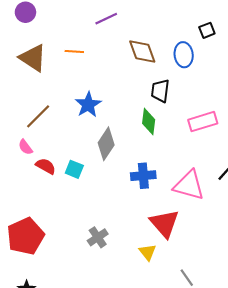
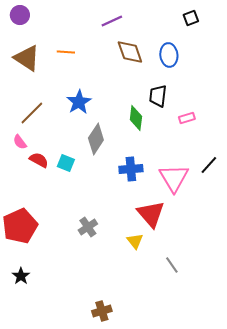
purple line: (106, 19) -> (112, 21), moved
black square: (207, 30) -> (191, 18), moved
black trapezoid: (160, 91) -> (158, 96), moved
pink rectangle: (203, 122) -> (187, 118), size x0.6
pink triangle: (189, 185) -> (174, 178), turned 44

